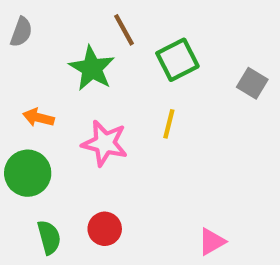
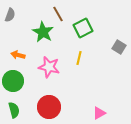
gray square: (252, 83) -> (119, 47), moved
red circle: (105, 229) -> (49, 107), size x1.5
green semicircle: (49, 237) -> (14, 110), moved

